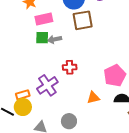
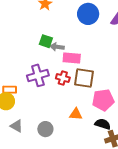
pink rectangle: (44, 19) -> (72, 58), moved
brown square: (83, 20) -> (84, 78), moved
purple cross: (47, 85) -> (38, 75), moved

